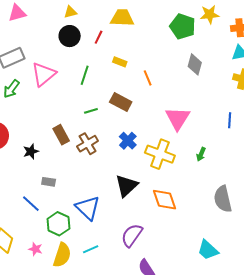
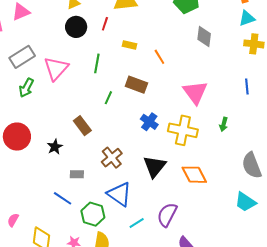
green line: (91, 111) -> (108, 98), turned -40
brown cross: (88, 144) -> (112, 158), moved
cyan line: (91, 249) -> (137, 223), moved
cyan trapezoid: (208, 250) -> (245, 202), moved

